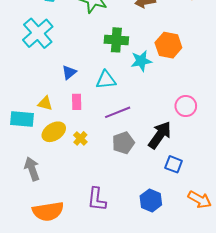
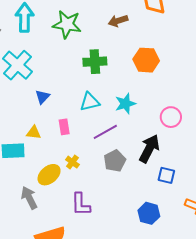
cyan star: (141, 61) -> (125, 104), moved
blue triangle: (69, 72) -> (42, 97), moved
yellow ellipse: (54, 132) -> (49, 175), moved
purple L-shape: (97, 199) -> (81, 204), moved

